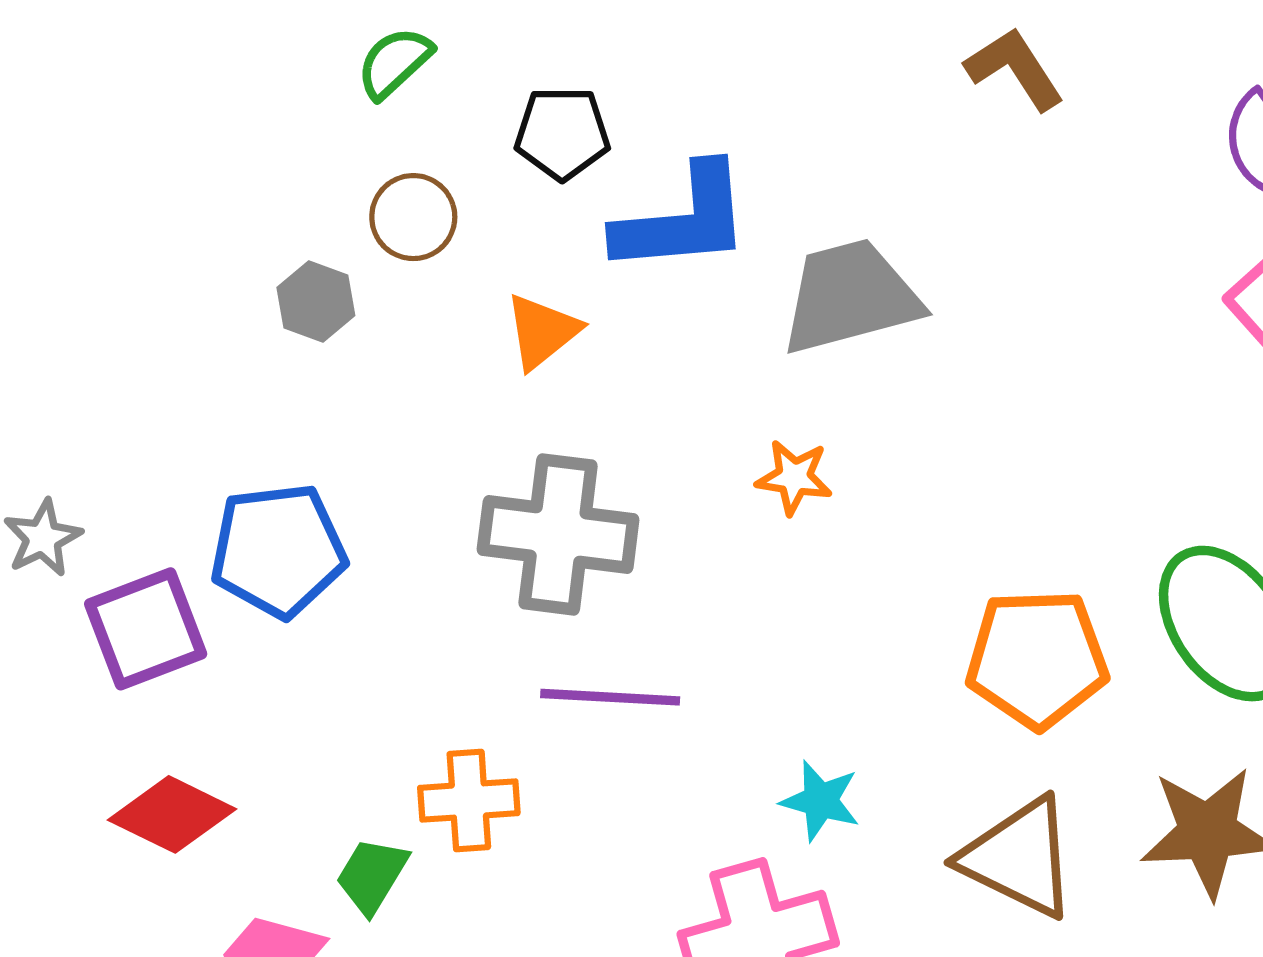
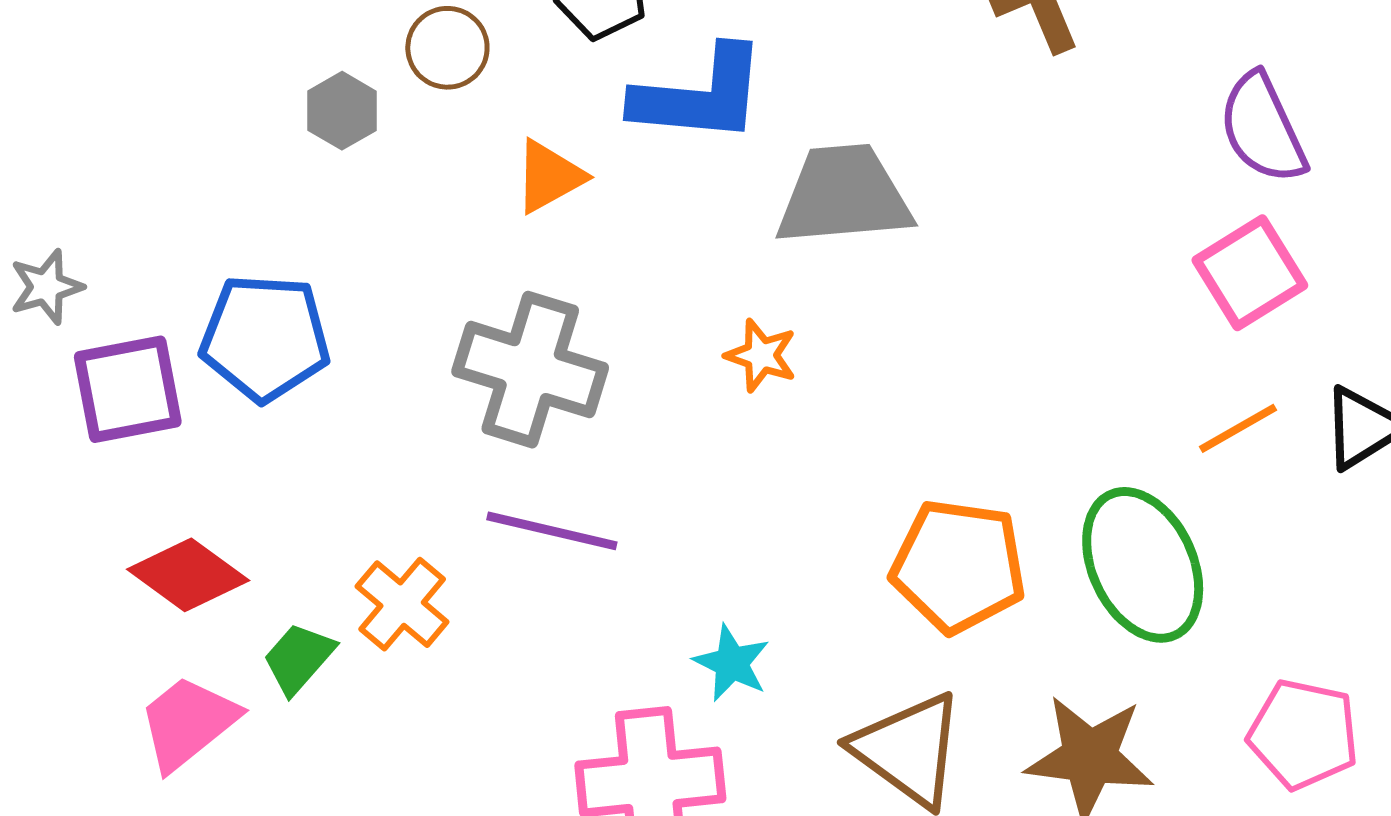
orange cross: (469, 801) -> (402, 604), turned 34
red diamond: (172, 814) -> (188, 575), moved

